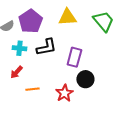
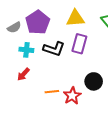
black L-shape: (46, 47) -> (54, 49), turned 30
purple rectangle: (74, 57) -> (79, 44), moved
orange line: (32, 89) -> (52, 92), moved

